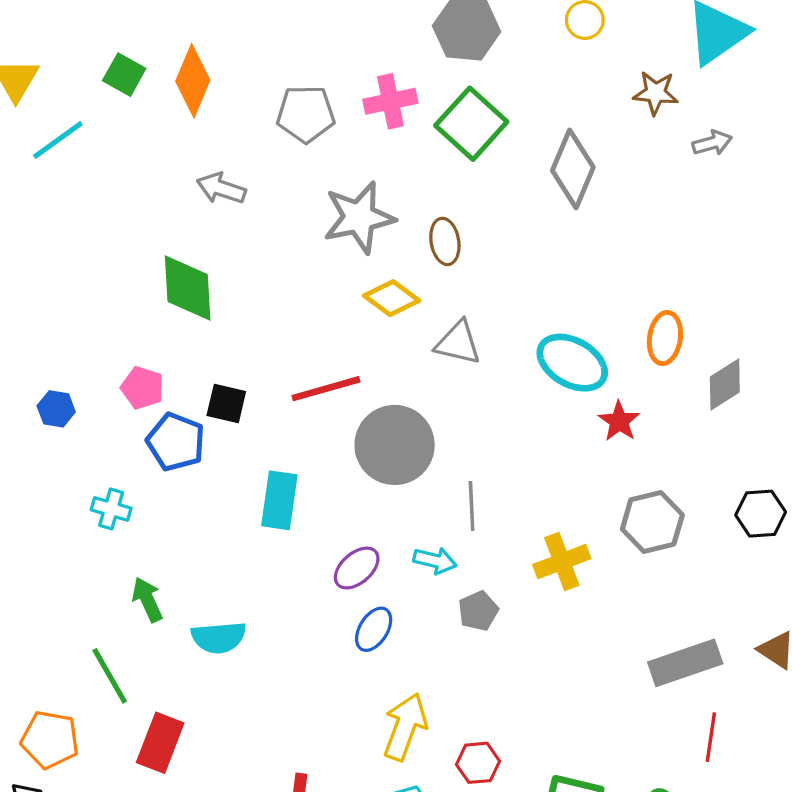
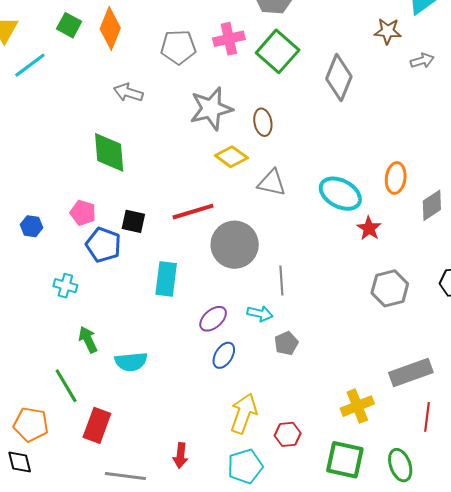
yellow cross: (562, 562) -> (357, 406), moved

